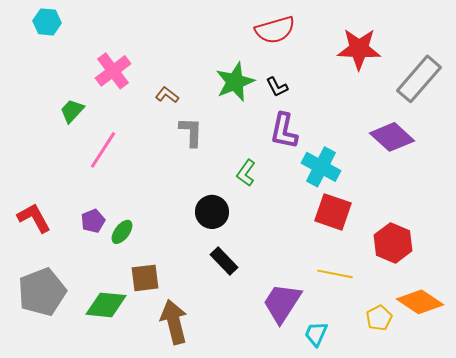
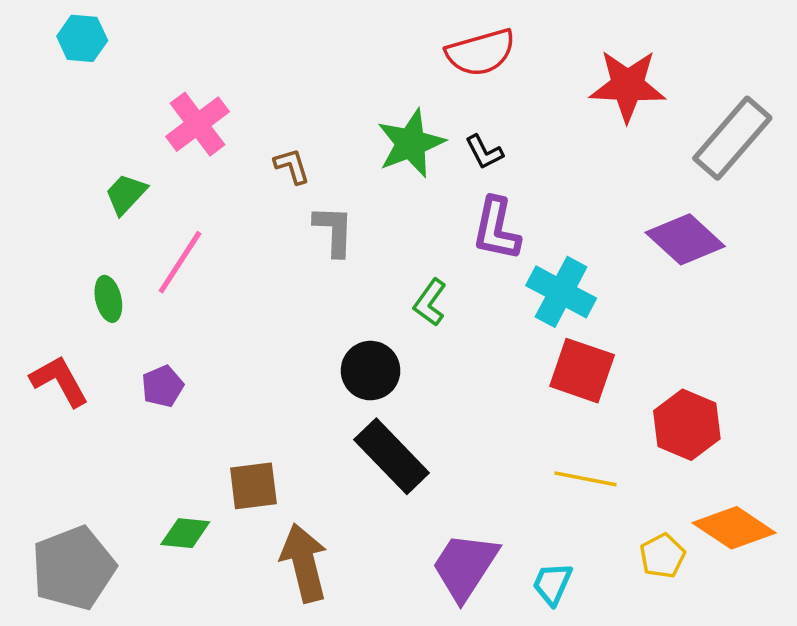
brown L-shape: (167, 95) -> (292, 166), turned 35
green ellipse: (122, 232) -> (108, 299), moved, turned -50
black rectangle: (224, 261) -> (392, 456), size x1.5
gray pentagon: (42, 292) -> (73, 568), moved
purple trapezoid: (282, 303) -> (465, 566), moved
green diamond: (106, 305) -> (185, 533), size x0.7

